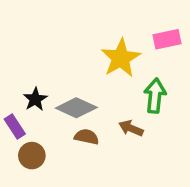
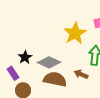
brown semicircle: (87, 137) -> (55, 79), size x1.6

